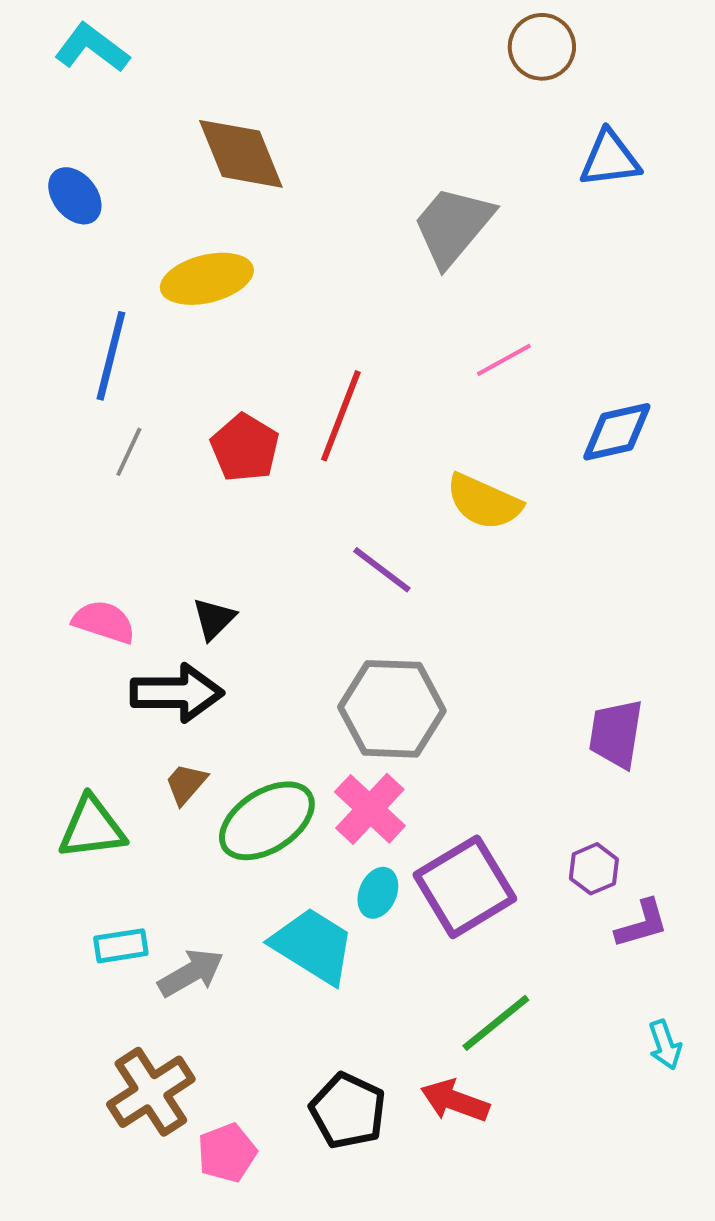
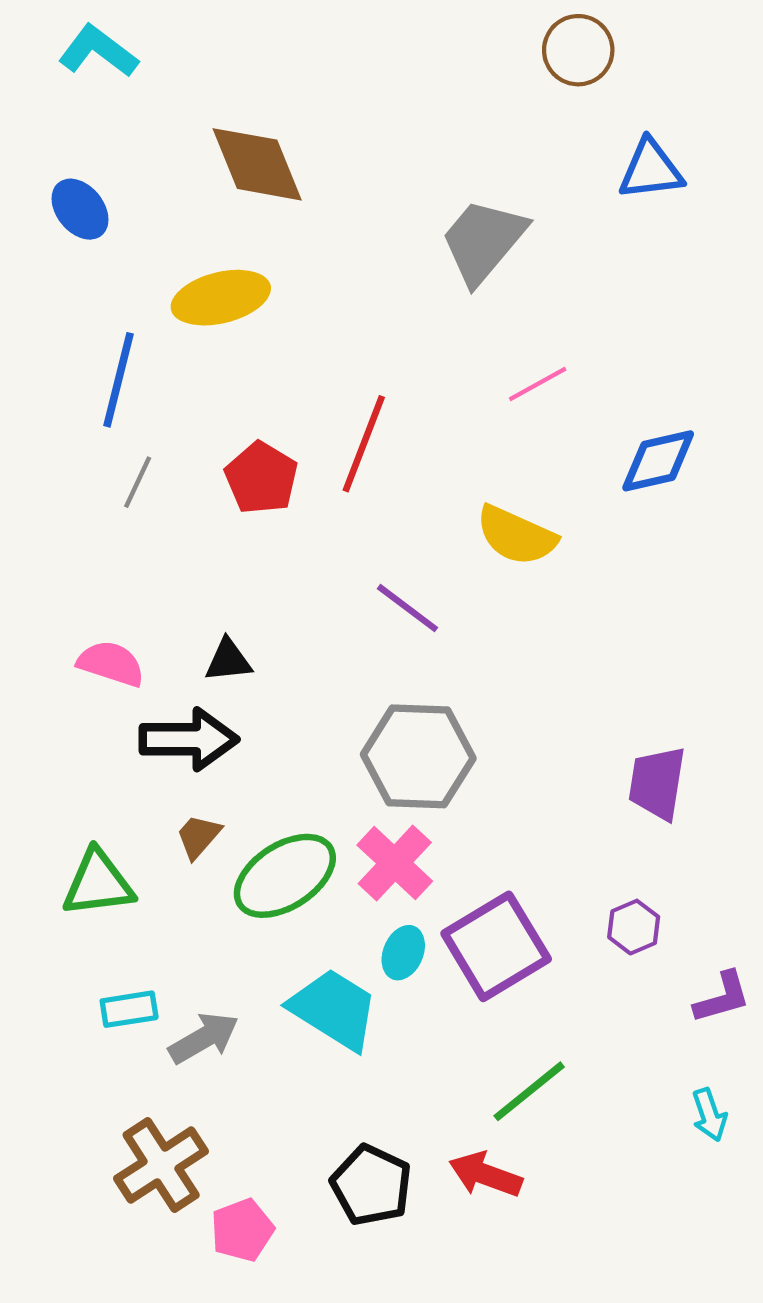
black triangle: (214, 619) -> (228, 660), turned 39
purple L-shape: (642, 924) -> (722, 997), moved

